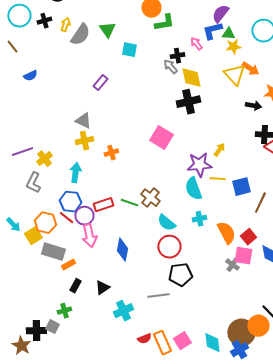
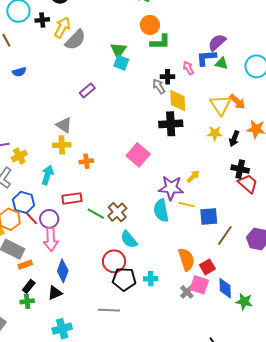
yellow arrow: (65, 25) -> (62, 27), size x1.5
green triangle: (107, 30) -> (118, 50), moved
yellow star: (233, 47) -> (215, 133), moved
black arrow: (253, 106) -> (234, 139), turned 91
blue hexagon: (70, 202) -> (24, 202), moved
red rectangle: (103, 205) -> (72, 198), moved
cyan cross: (199, 219) -> (151, 279), moved
red circle: (169, 247) -> (114, 261), moved
blue diamond: (122, 250) -> (63, 271), moved
black pentagon: (180, 275) -> (124, 279), moved
green cross: (64, 311) -> (27, 301), moved
cyan cross: (123, 311) -> (62, 329), moved

